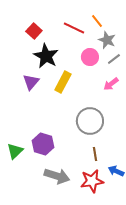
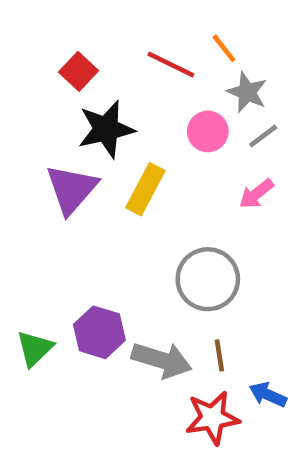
black star: (46, 56) -> (106, 129), turned 30
purple triangle: (31, 82) -> (72, 189), size x1.4
gray arrow: (57, 176) -> (162, 360), moved

